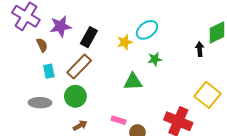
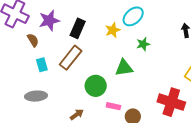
green circle: (75, 96) -> (96, 86), moved

